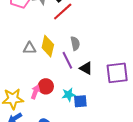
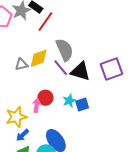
gray semicircle: (75, 43) -> (65, 50), size x1.6
yellow diamond: (48, 46) -> (39, 58), turned 70
black triangle: (86, 68) -> (80, 71), size x1.5

